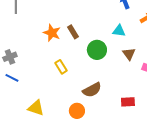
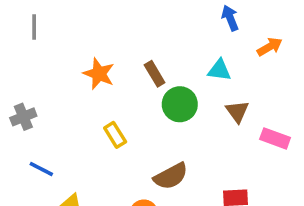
brown rectangle: (73, 32) -> (155, 74), moved
blue line: (12, 78) -> (41, 169), moved

